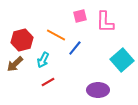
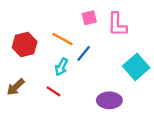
cyan arrow: (43, 60) -> (61, 67), moved
brown arrow: (15, 64) -> (16, 87), moved
red line: (48, 82) -> (54, 91), turned 64

